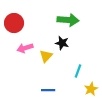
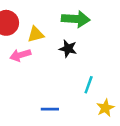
yellow triangle: (46, 56) -> (36, 34), moved, turned 32

